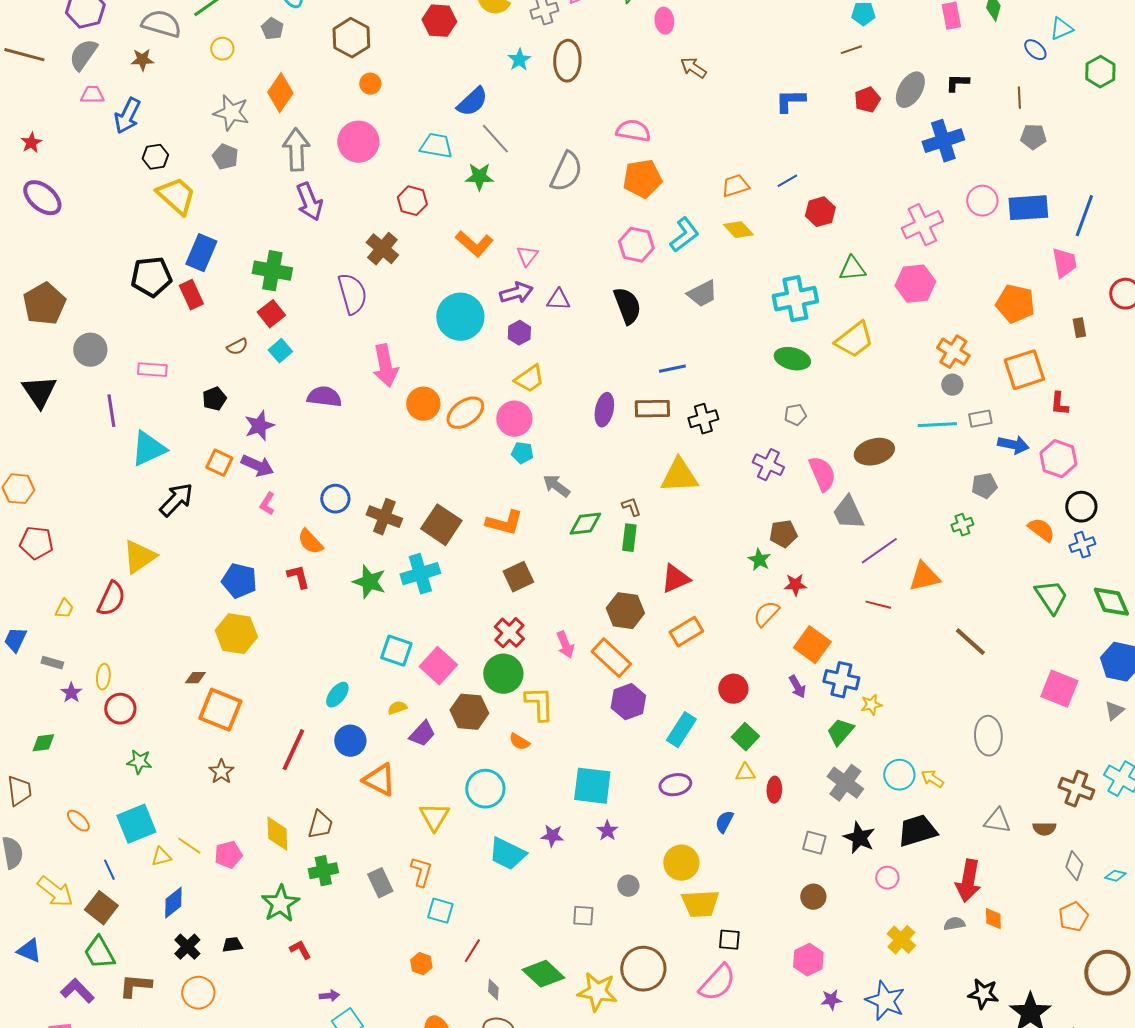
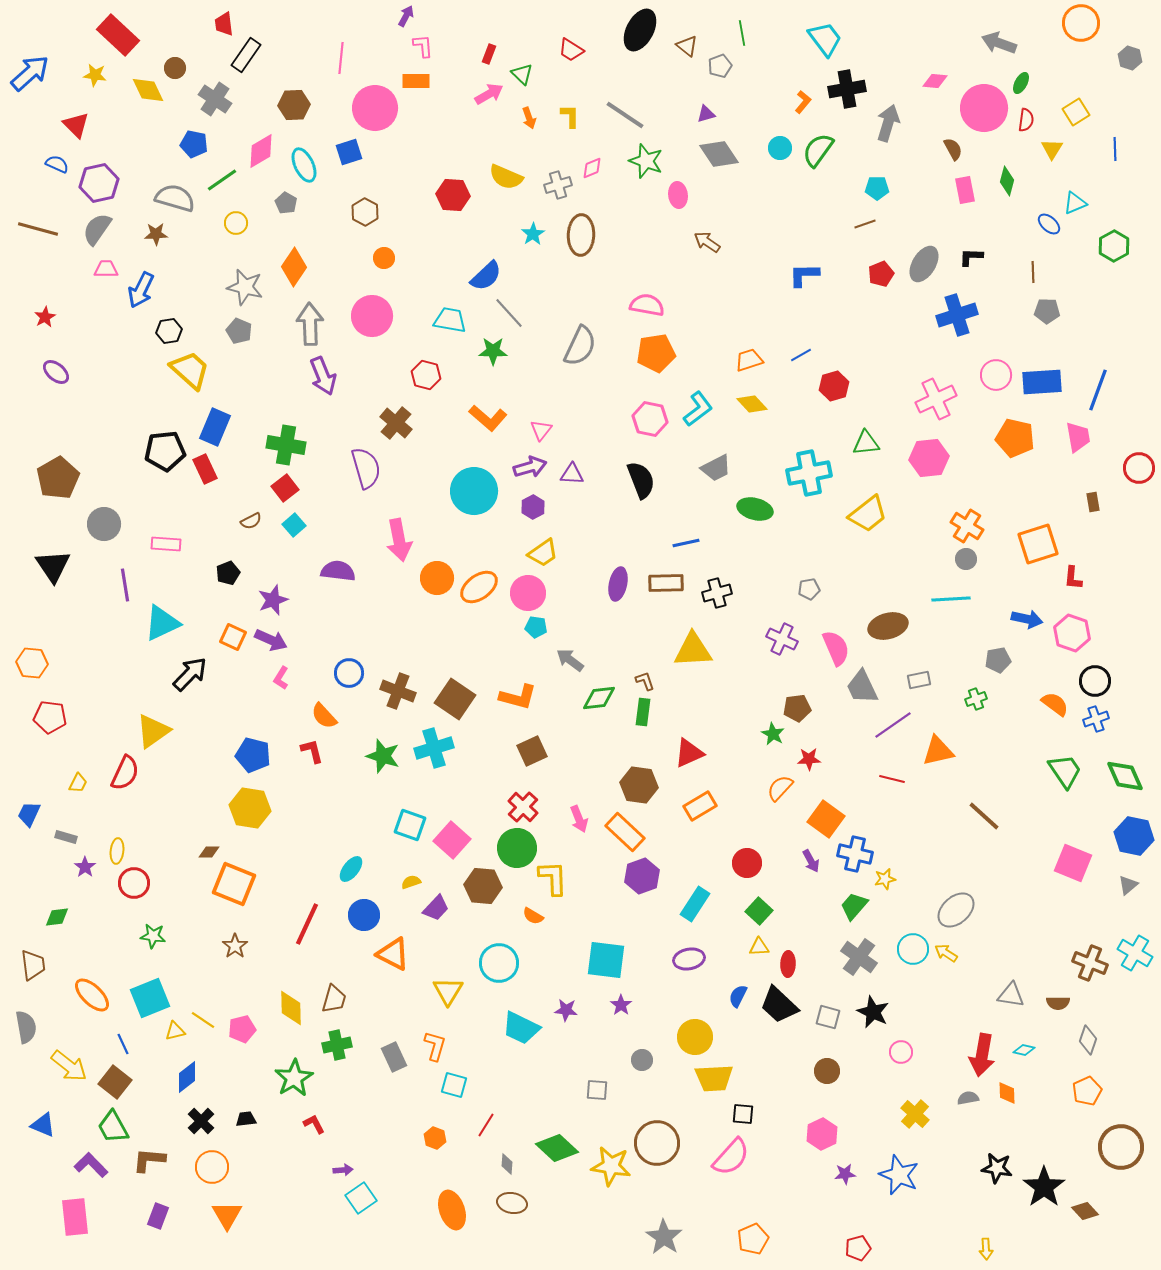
brown hexagon: (351, 38) -> (365, 212), size x0.7
purple ellipse: (42, 198) -> (56, 372), size x0.7
orange pentagon: (1015, 304) -> (1015, 438), moved
green ellipse: (792, 359) -> (755, 509), moved
gray rectangle: (980, 419) -> (919, 680), moved
gray ellipse: (988, 736) -> (956, 910), moved, turned 51
orange ellipse: (78, 821) -> (92, 995), size x1.5
black trapezoid: (917, 831) -> (779, 1005), moved, turned -120
cyan diamond: (1115, 876) -> (1024, 1050), moved

